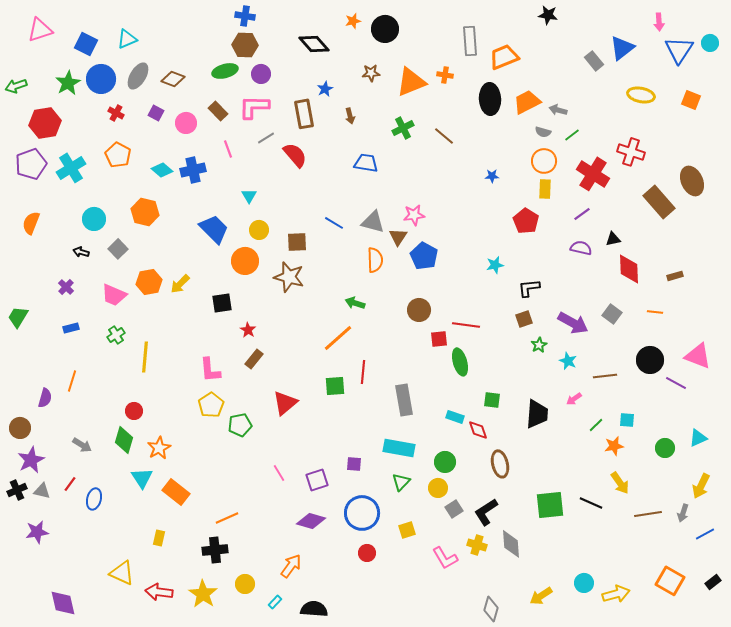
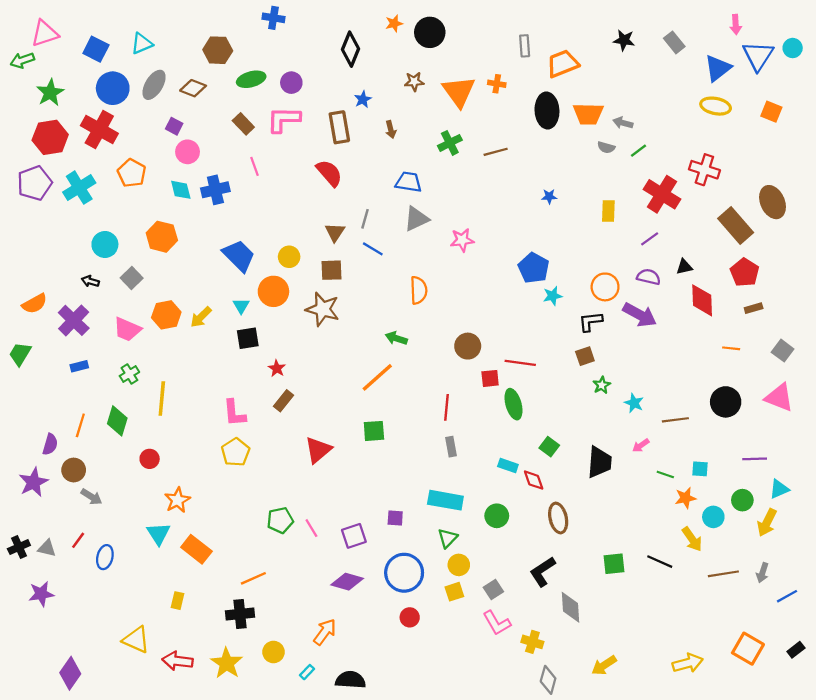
black star: (548, 15) -> (624, 40), moved
gray rectangle: (470, 41) -> (525, 46), size x0.7
black diamond: (314, 44) -> (351, 49), turned 64
brown hexagon: (245, 45) -> (218, 50), moved
blue triangle: (622, 48) -> (718, 68), moved
gray rectangle: (594, 61) -> (674, 42), moved
orange triangle: (411, 82) -> (459, 92), turned -44
green star: (68, 83) -> (50, 93), moved
green arrow: (16, 86) -> (22, 60), moved
orange trapezoid: (527, 102) -> (588, 114), turned -152
red cross: (116, 113) -> (99, 129), moved, size x2.0
pink circle: (186, 123) -> (188, 152), moved
brown line: (444, 136) -> (496, 152), turned -55
gray line: (266, 138) -> (365, 219), moved, turned -42
orange circle: (544, 161) -> (605, 287), moved
cyan diamond: (162, 170) -> (181, 190), turned 35
cyan triangle: (249, 196) -> (241, 306), moved
red pentagon: (526, 221) -> (745, 272), moved
gray triangle: (373, 222) -> (416, 219), moved, turned -40
orange semicircle: (31, 223) -> (35, 304), moved, turned -140
brown triangle: (398, 237) -> (335, 232), moved
blue pentagon: (424, 256) -> (534, 268), moved
purple cross: (66, 287) -> (74, 320), size x1.8
gray square: (612, 314) -> (783, 351), moved
purple arrow: (573, 323) -> (640, 315), moved
red line: (363, 372) -> (447, 407), moved
purple line: (676, 383) -> (755, 459), moved, turned -30
gray rectangle: (404, 400) -> (451, 447), size x0.6
green square: (492, 400) -> (549, 447), turned 30
green pentagon: (240, 425) -> (280, 520), moved
green line: (596, 425) -> (665, 474), turned 63
brown circle: (20, 428) -> (74, 470), moved
green diamond: (124, 440) -> (117, 421), moved
purple star: (31, 460) -> (33, 482), moved
yellow arrow: (701, 486) -> (767, 522), moved
yellow circle: (438, 488) -> (459, 565), moved
green square: (550, 505) -> (614, 564), size x0.7
gray square: (454, 509) -> (493, 589), moved
yellow cross: (477, 545) -> (532, 642), moved
cyan circle: (584, 583) -> (713, 517), moved
purple diamond: (63, 603) -> (70, 673), turned 48

